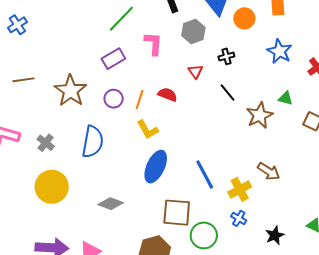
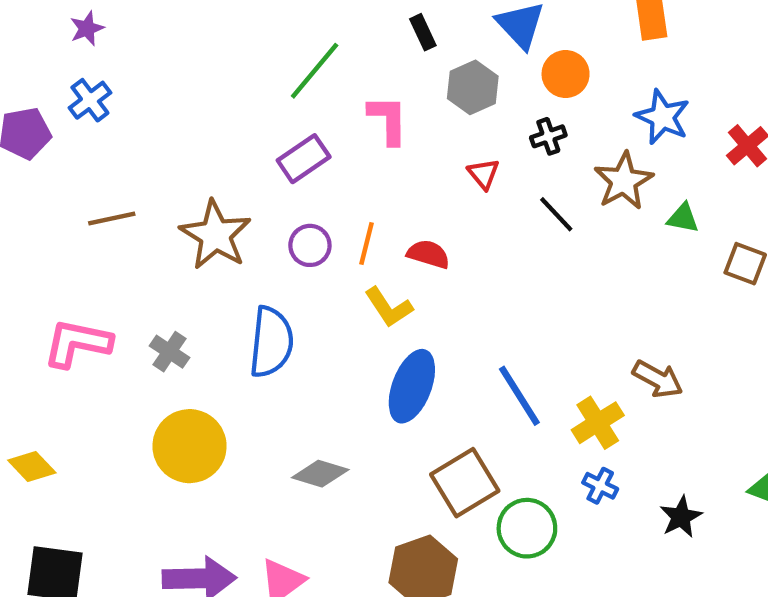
orange circle: (244, 18) -> (566, 74), moved
red semicircle: (168, 95) -> (428, 254), moved
brown star: (260, 115) -> (624, 181), moved
brown square: (177, 213) -> (465, 483), turned -32

